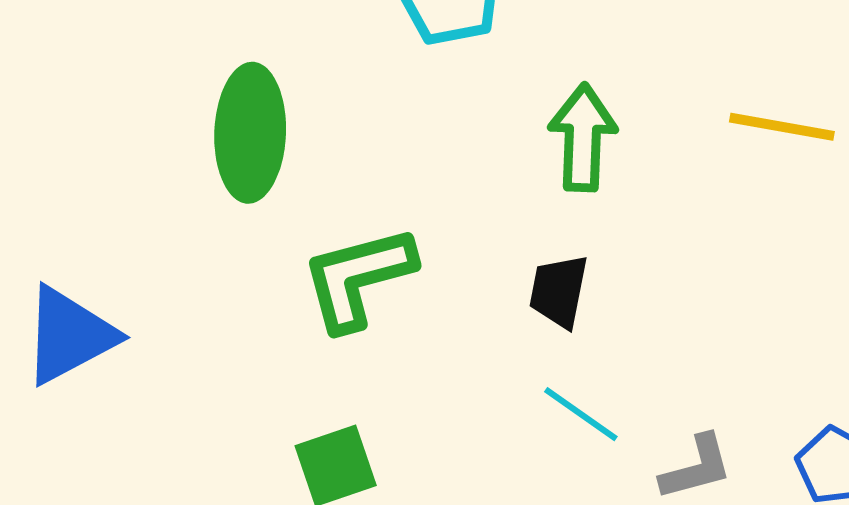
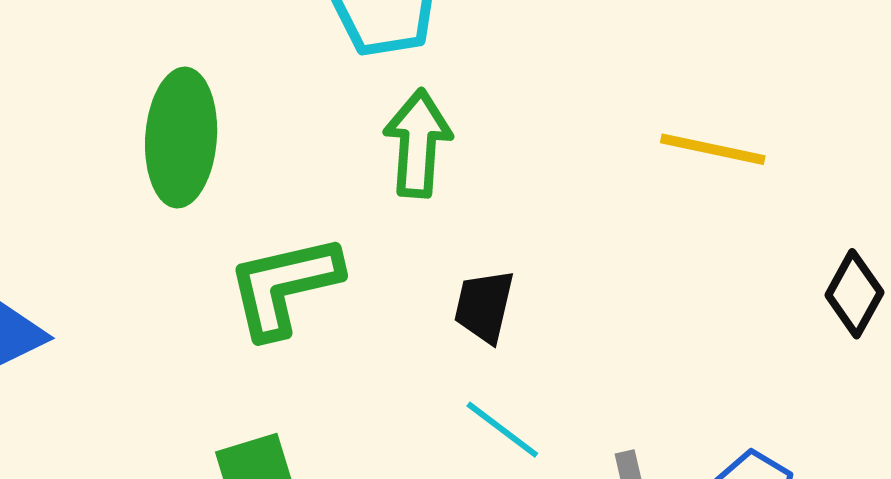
green arrow: (583, 138) -> (418, 143), moved

